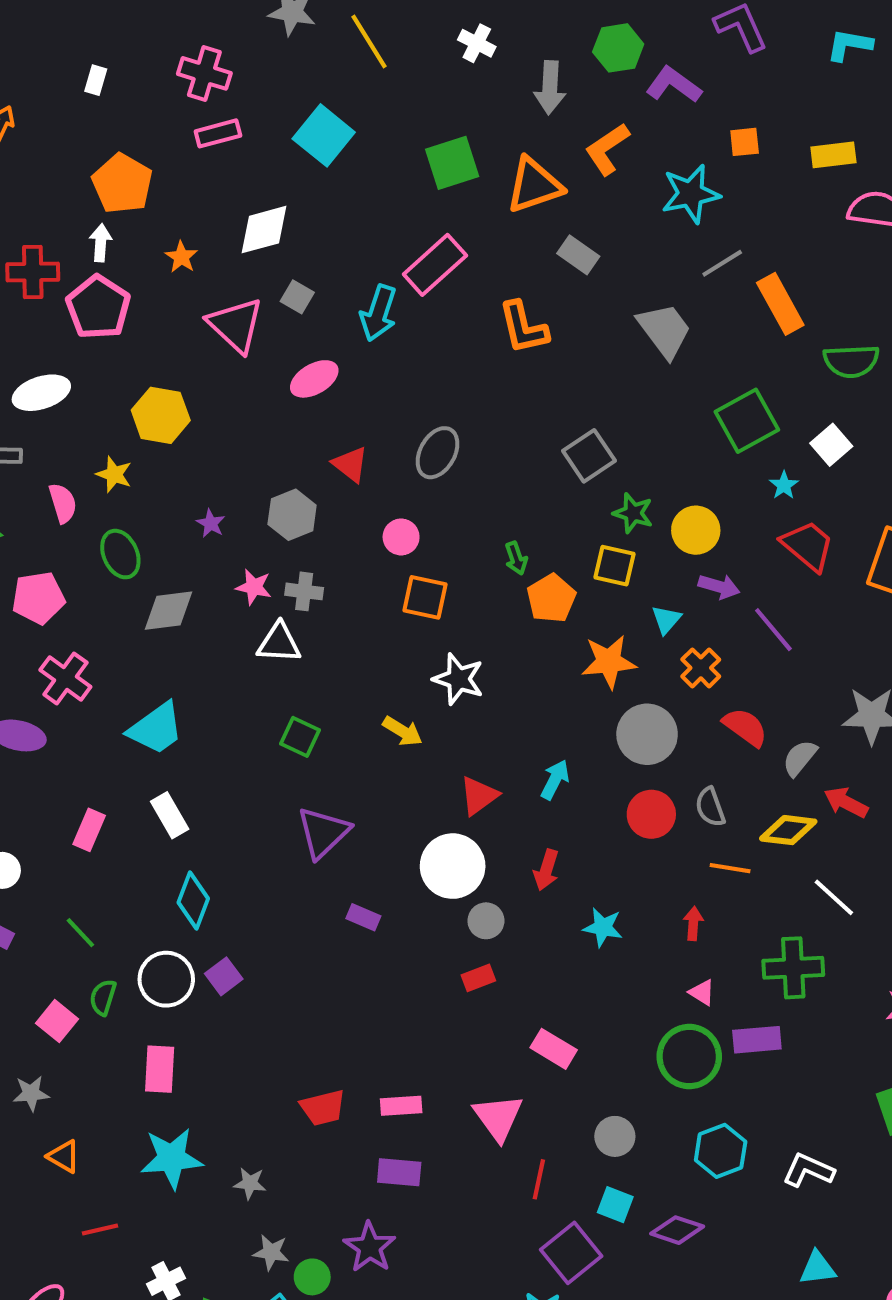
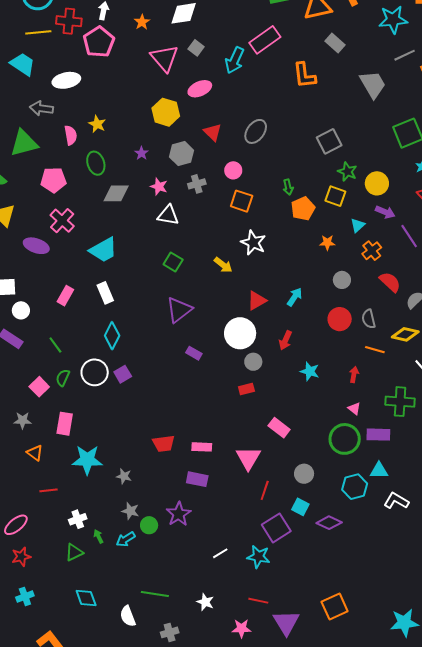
yellow hexagon: (161, 415) -> (166, 112), moved
gray cross: (304, 591) -> (197, 184), moved, turned -30
orange star: (609, 662) -> (327, 243), size x0.6
gray circle: (647, 734) -> (342, 280), size x0.6
pink rectangle: (160, 1069) -> (65, 424), moved
cyan triangle: (818, 1268) -> (379, 471), moved

